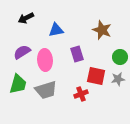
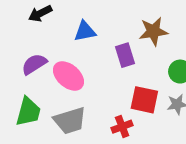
brown star: (102, 30) -> (153, 31), turned -30
purple rectangle: (77, 54) -> (125, 55), moved
pink ellipse: (45, 60) -> (68, 76), turned -45

